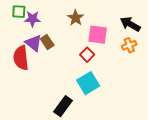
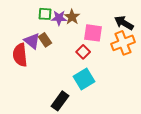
green square: (19, 12) -> (45, 14), moved
purple star: (32, 19) -> (59, 18), moved
orange cross: (129, 45) -> (123, 43), size x1.6

